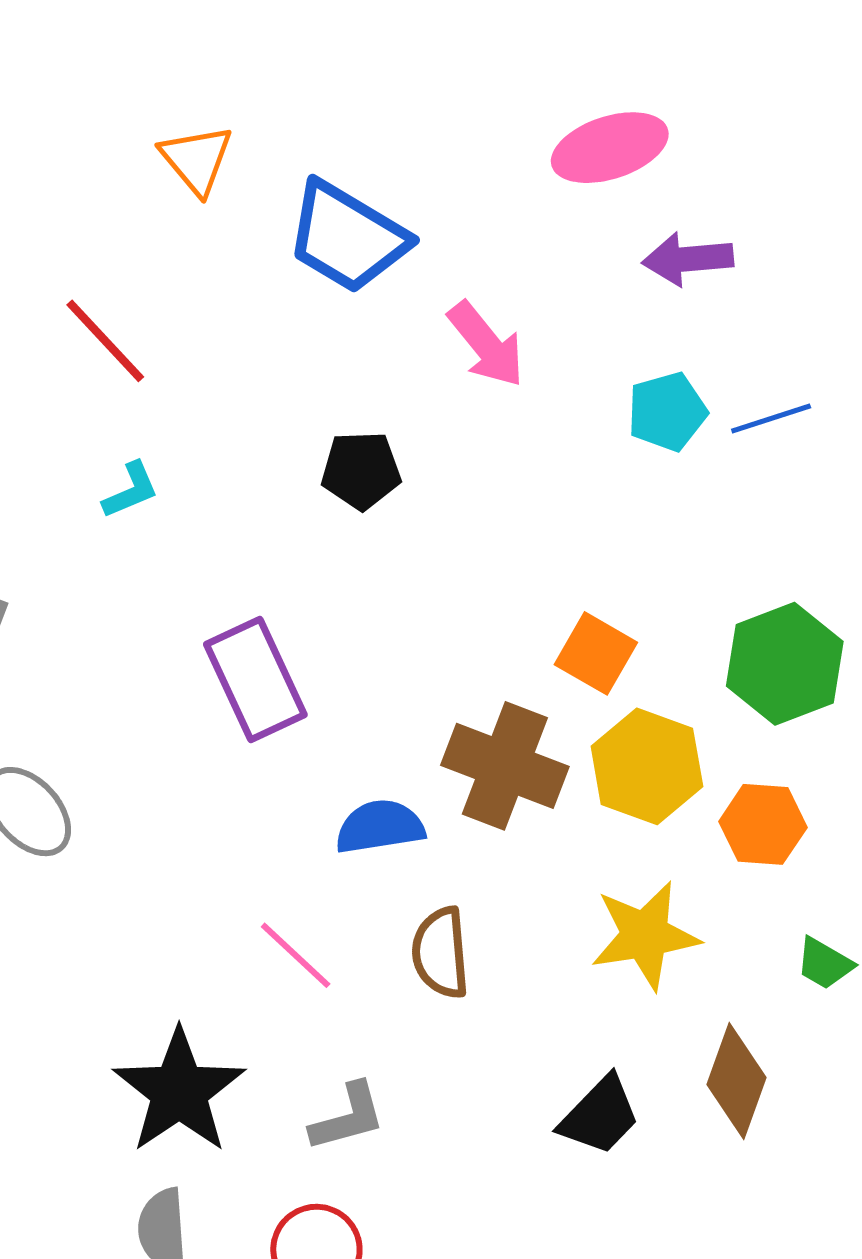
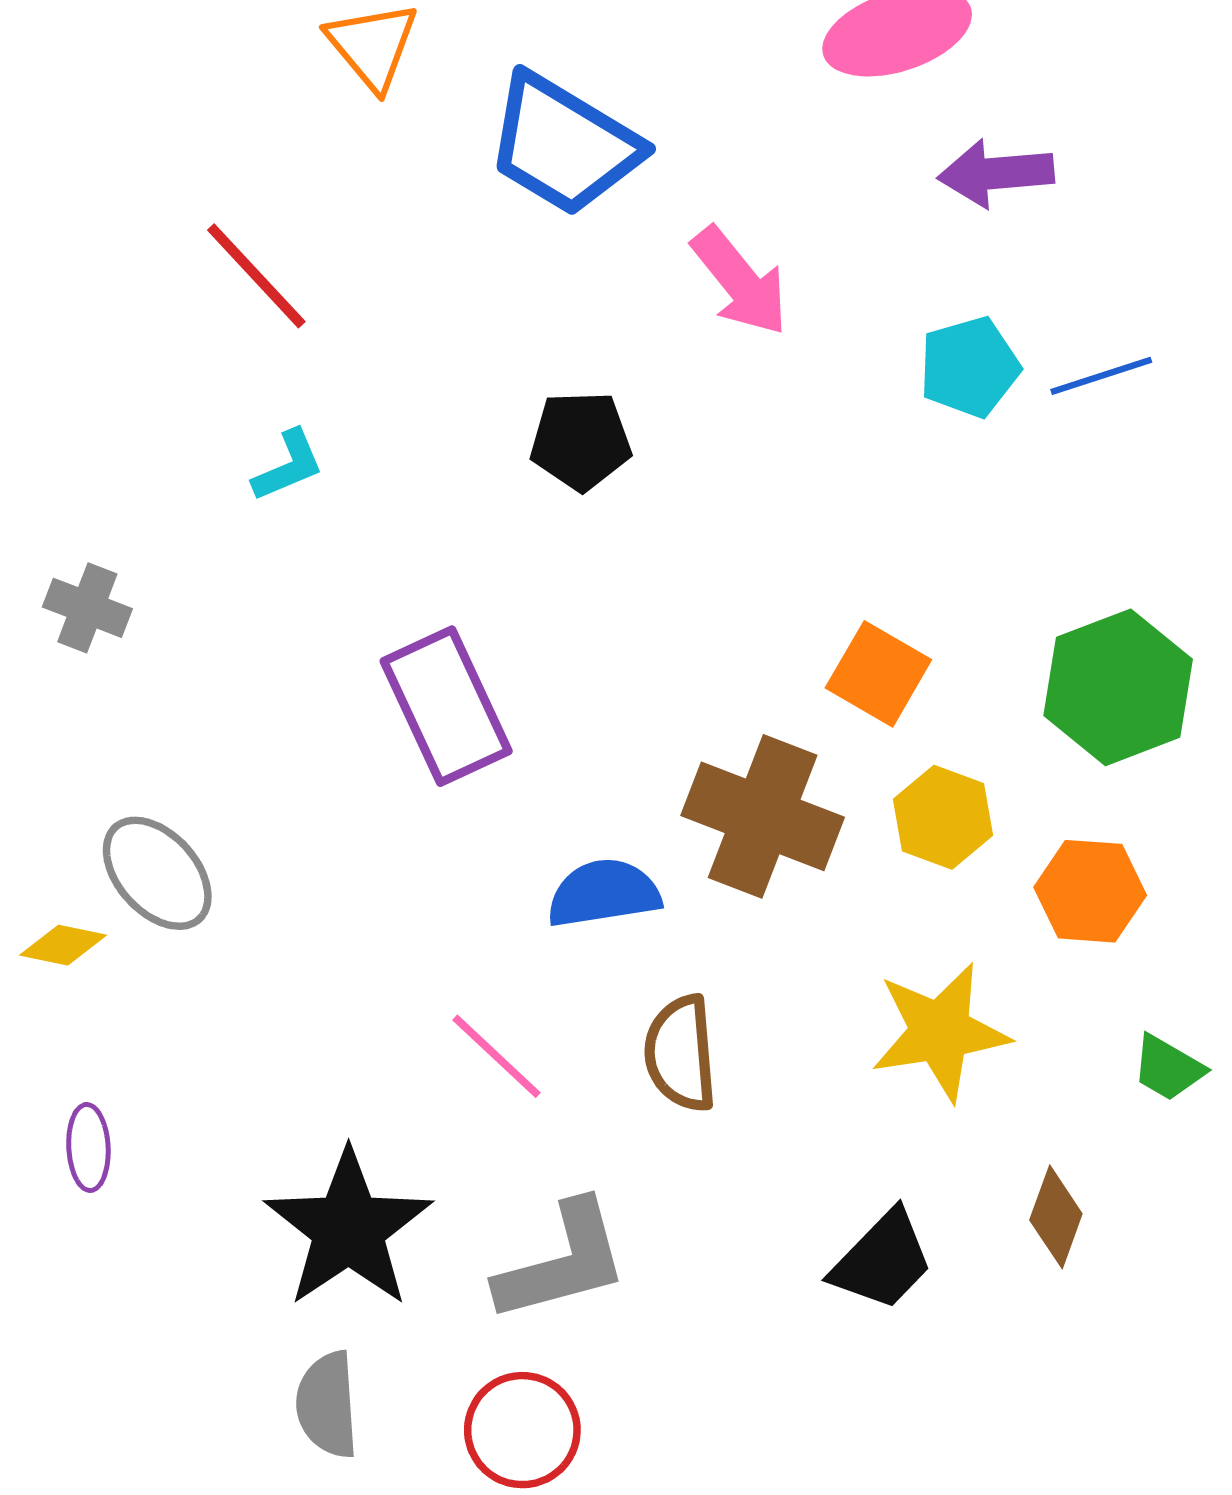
yellow hexagon: (647, 766) -> (943, 817), size x0.7
brown diamond: (736, 1081) -> (1056, 1217), size x0.7
gray L-shape: (348, 1117) -> (562, 1262), size x1.4

